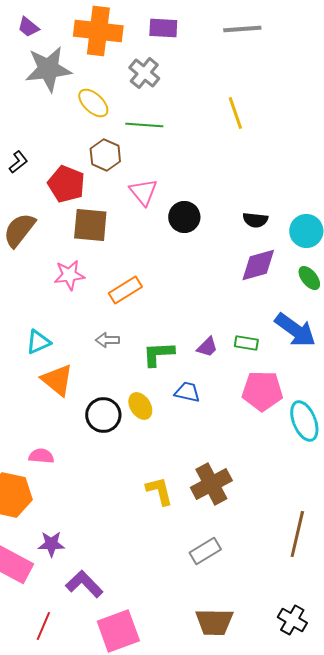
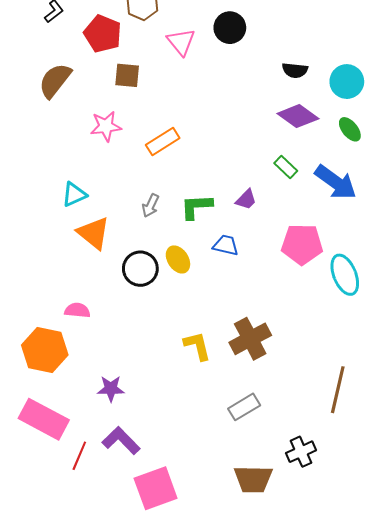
black circle: (184, 217) -> (230, 28), moved
brown square: (90, 225) -> (127, 75), size x0.7
purple diamond: (258, 265) -> (298, 116), turned 51
gray arrow: (107, 340) -> (151, 206), moved, turned -65
green rectangle: (246, 343) -> (286, 167), moved, turned 35
purple star: (51, 544) -> (111, 389), moved
black cross: (292, 620) -> (301, 452), moved, turned 36
red line: (43, 626) -> (79, 456), moved

